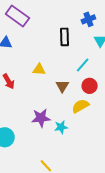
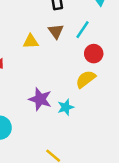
brown triangle: (62, 86) -> (56, 31), moved
purple star: (41, 118) -> (40, 99), turned 30

